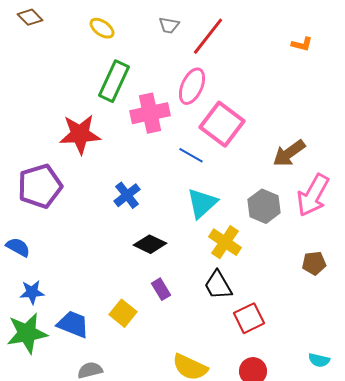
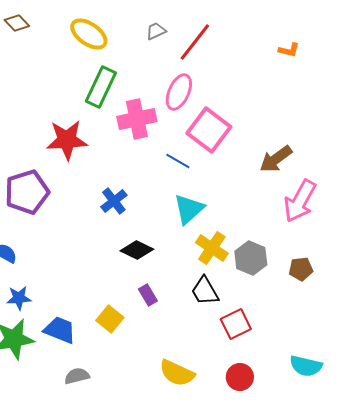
gray trapezoid: (169, 25) -> (156, 31), turned 145
yellow ellipse: (102, 28) -> (89, 34), size x1.5
gray hexagon: (264, 206) -> (251, 258), moved
cyan semicircle: (319, 360) -> (306, 366), size x1.5

